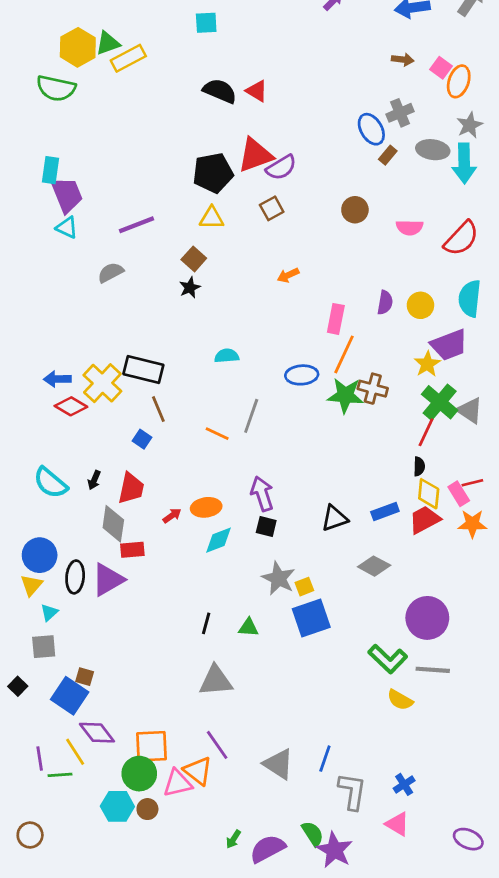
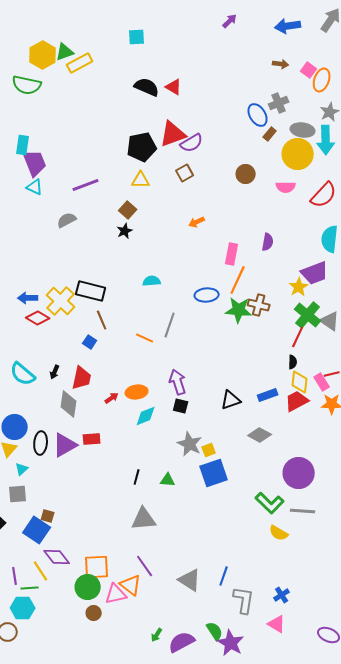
yellow circle: (420, 305) -> (298, 154), moved, size x1.6
red rectangle: (132, 550) -> (92, 439), moved
cyan hexagon: (117, 806) -> (23, 608), moved

